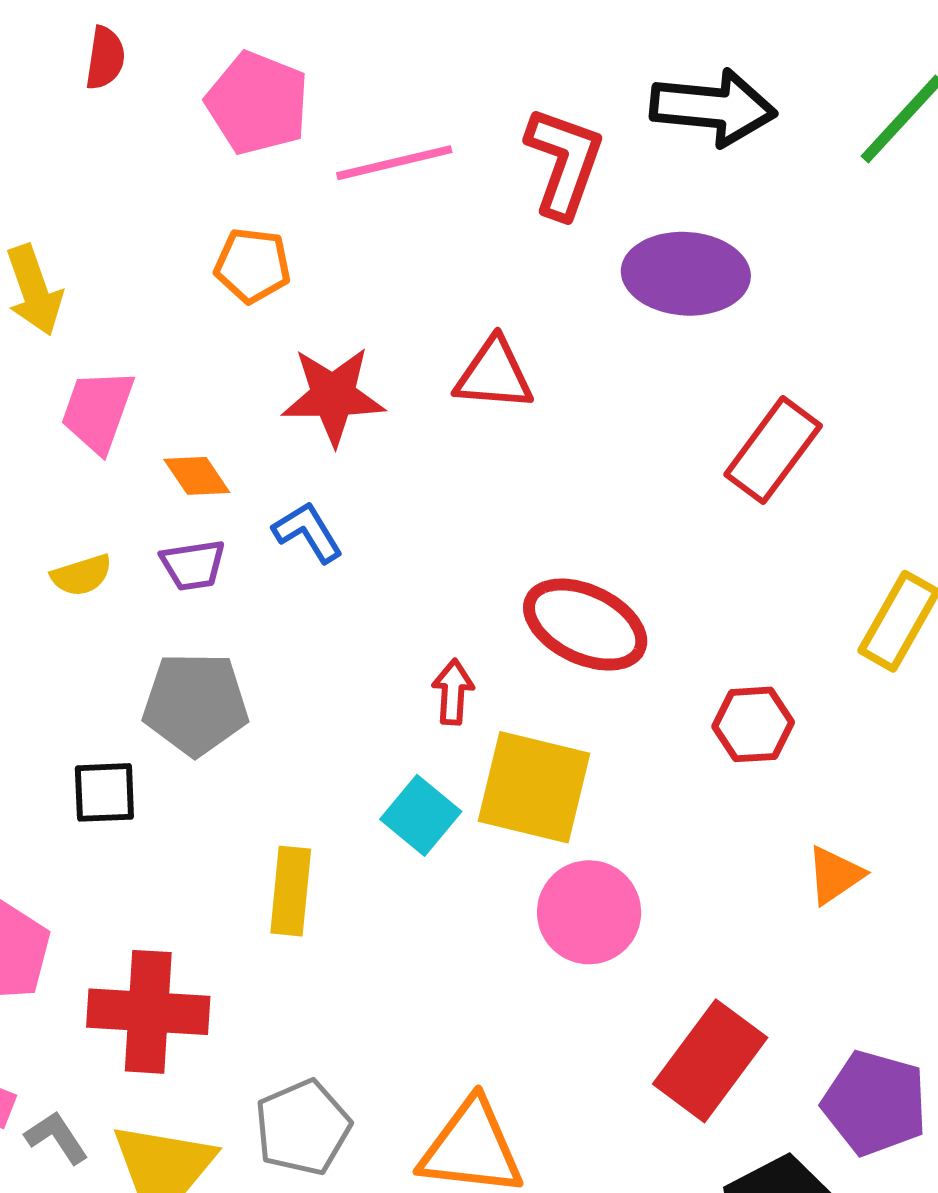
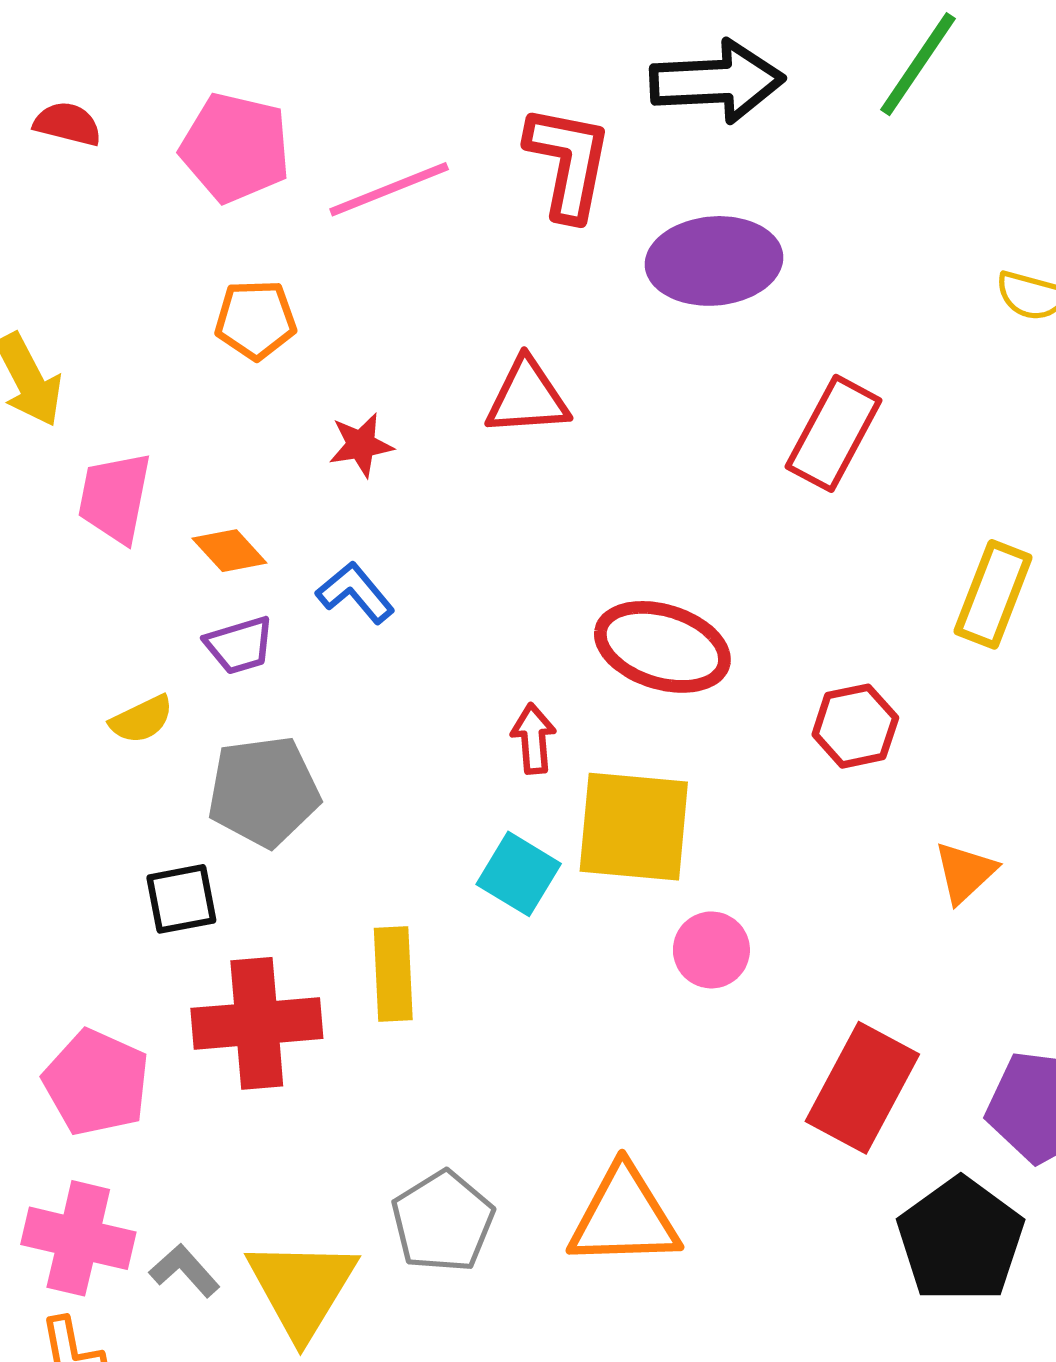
red semicircle: (105, 58) -> (68, 124), turned -76
red star: (333, 396) -> (361, 445), size x0.6
yellow semicircle: (82, 575) -> (142, 719), moved
pink circle: (589, 912) -> (711, 950), size x0.7
red cross: (148, 1012) -> (257, 1023), moved

